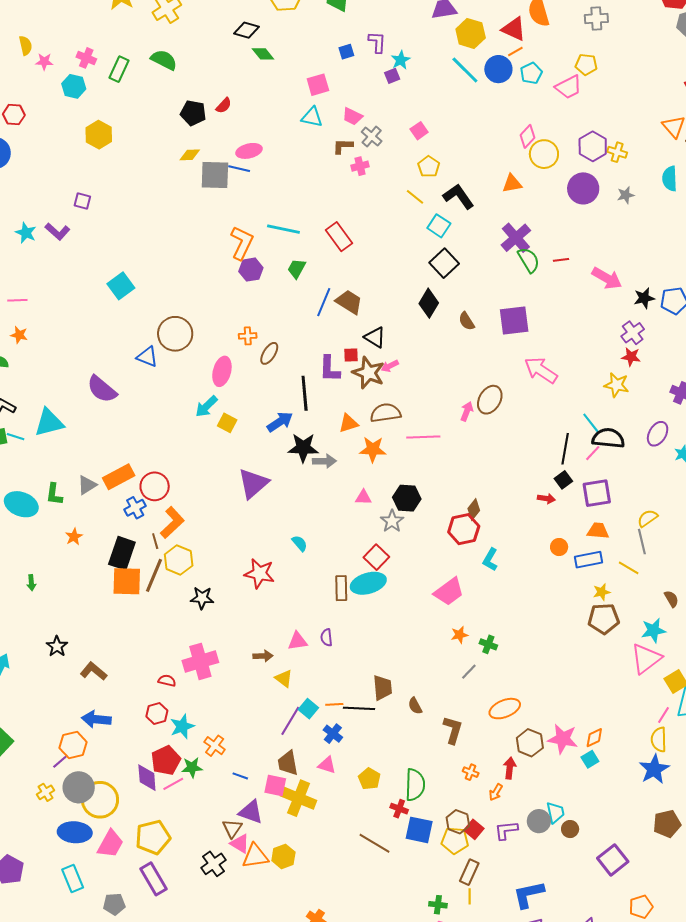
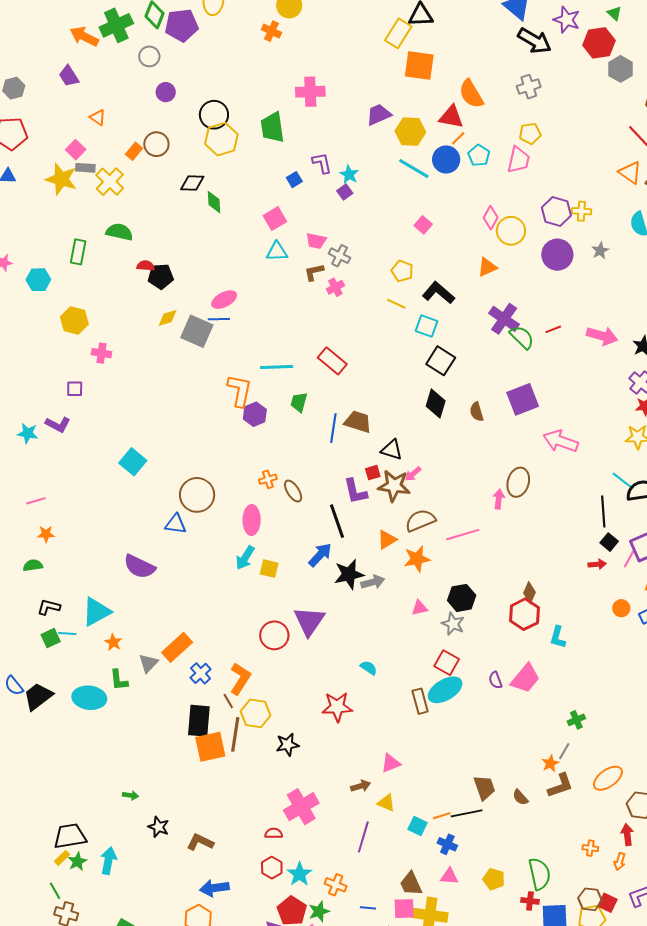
green diamond: (263, 54) -> (214, 202), turned 50
pink cross: (86, 58) -> (102, 353), moved
pink trapezoid: (569, 87) -> (518, 160), turned -36
red semicircle: (224, 105) -> (146, 266), moved, turned -114
pink square: (419, 131) -> (423, 225), moved
gray square: (215, 175) -> (197, 331), turned 36
brown semicircle: (467, 321) -> (477, 412), turned 30
brown ellipse: (269, 353) -> (293, 491), turned -50
pink line: (593, 453) -> (629, 559), moved
red circle: (155, 486) -> (274, 635), moved
orange star: (74, 537) -> (113, 642), moved
green arrow: (31, 583) -> (130, 795), moved, turned -63
orange star: (459, 635) -> (550, 763), moved
purple semicircle: (326, 637) -> (495, 680), moved
green cross: (488, 644) -> (576, 720), turned -30
purple line: (290, 721) -> (363, 837), moved
brown L-shape: (453, 730) -> (560, 786), moved, turned 68

